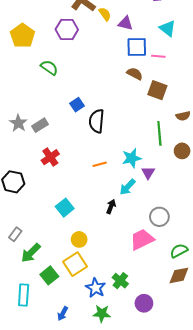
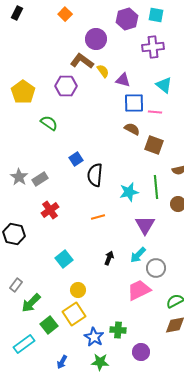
cyan star: (132, 158) -> (129, 192), moved
purple triangle: (148, 173) -> (145, 225), size x1.5
cyan arrow: (127, 187) -> (138, 255), moved
green cross: (120, 281) -> (118, 330), turned -35
cyan rectangle: (24, 295) -> (24, 344), turned 50

